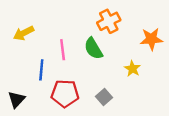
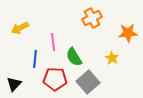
green semicircle: (93, 49) -> (74, 57), moved
gray square: (104, 97) -> (88, 82), size x1.6

